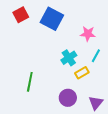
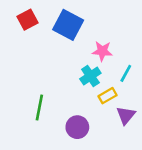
pink star: (88, 34) -> (102, 51), moved
purple circle: (68, 98) -> (77, 127), moved
purple triangle: (96, 103) -> (126, 115), moved

